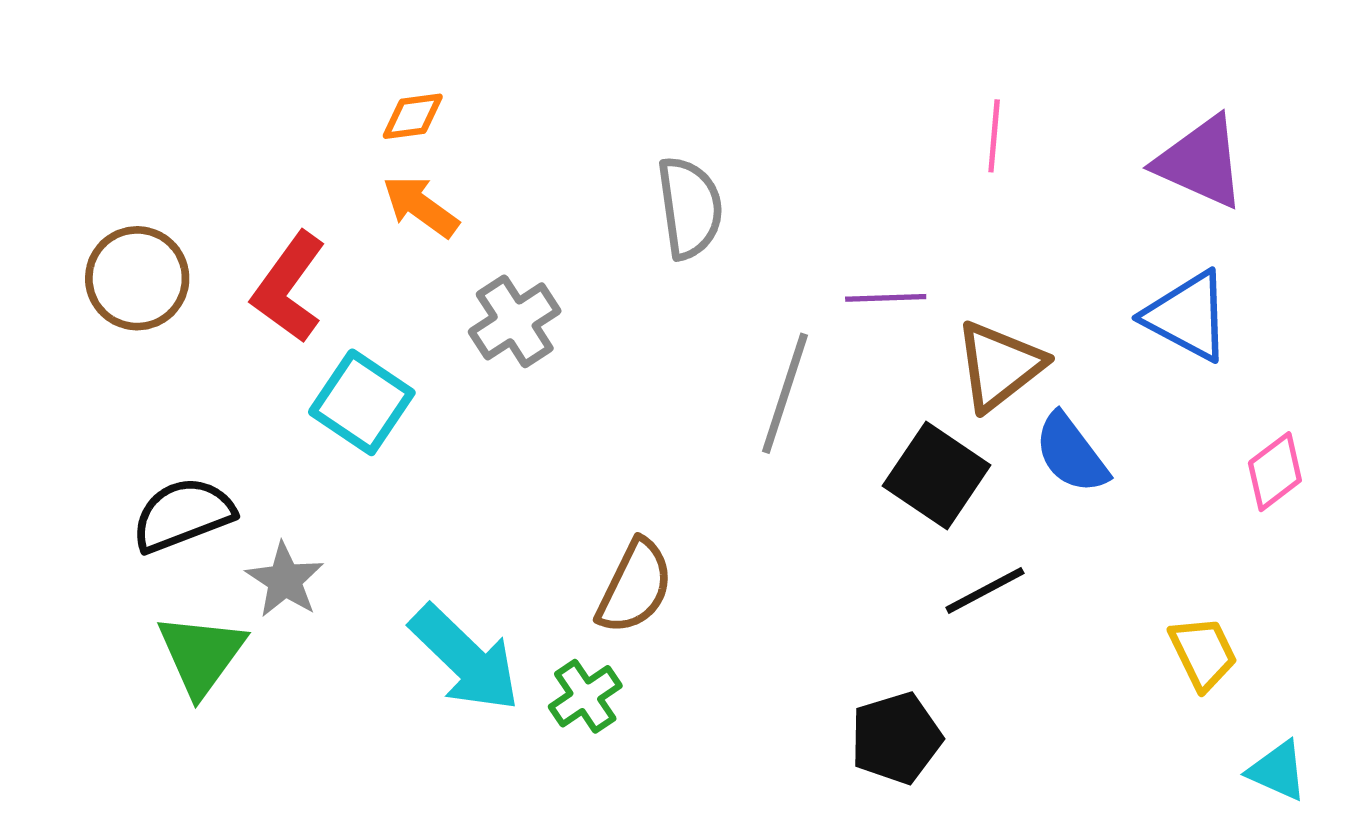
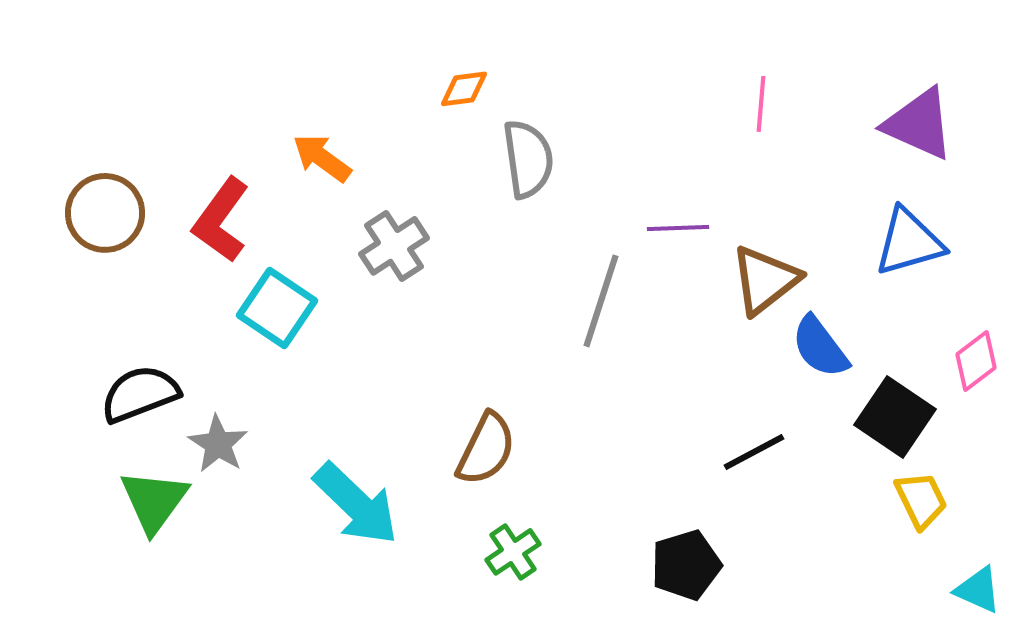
orange diamond: (413, 116) -> (464, 89), moved
blue triangle: (1187, 316) -> (909, 242), turned -44
black square: (937, 475) -> (895, 417), moved
green cross: (585, 696) -> (513, 552), moved

